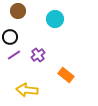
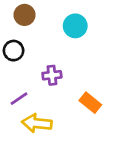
purple line: (14, 55) -> (19, 99), moved
purple cross: (38, 55) -> (52, 75), turned 32

